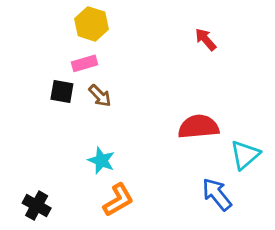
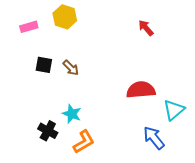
pink rectangle: (84, 63) -> (29, 27), moved
black cross: (37, 206) -> (48, 131), moved

